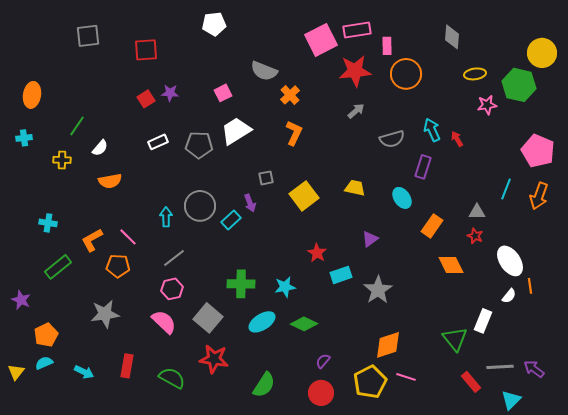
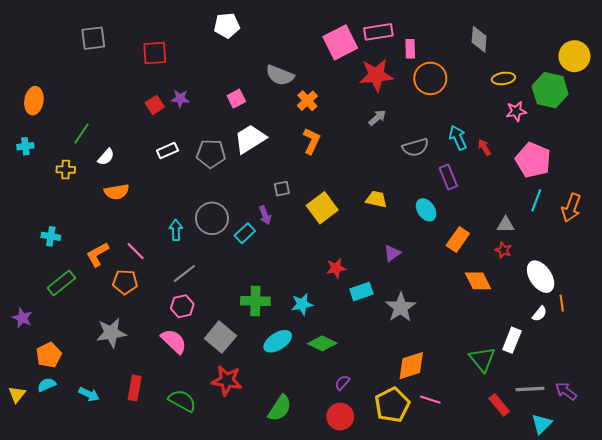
pink pentagon: (538, 151) -> (533, 160), moved
purple rectangle: (423, 167) -> (448, 177), turned -40
red star: (317, 253) -> (336, 268), turned 30

